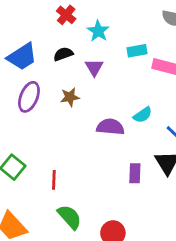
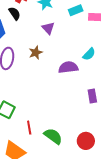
black semicircle: (63, 54) -> (15, 13), moved, turned 88
red line: (54, 180) -> (29, 128), moved

